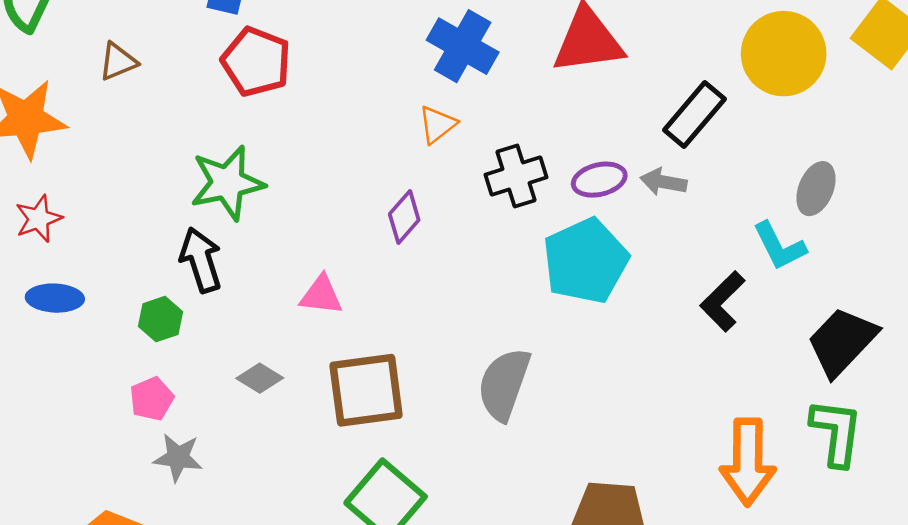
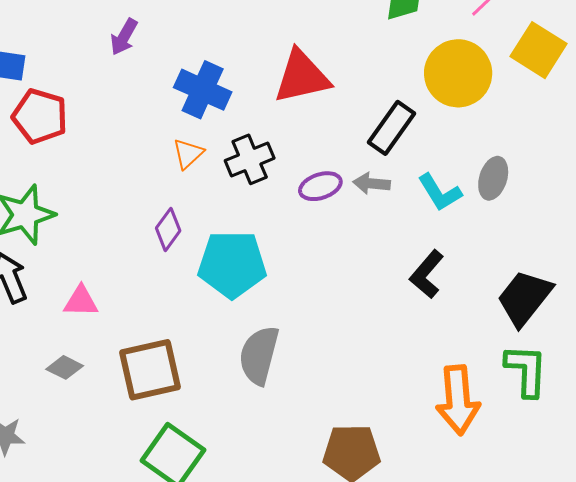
black cross: (516, 176) -> (250, 159), moved
cyan L-shape: (779, 246) -> (440, 192), moved
cyan pentagon: (585, 261) -> (232, 264), moved, turned 30
pink triangle: (321, 295) -> (81, 301), moved

